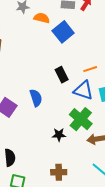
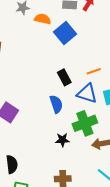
blue semicircle: (36, 98) -> (56, 104), moved
green cross: (81, 119) -> (85, 123), turned 30

